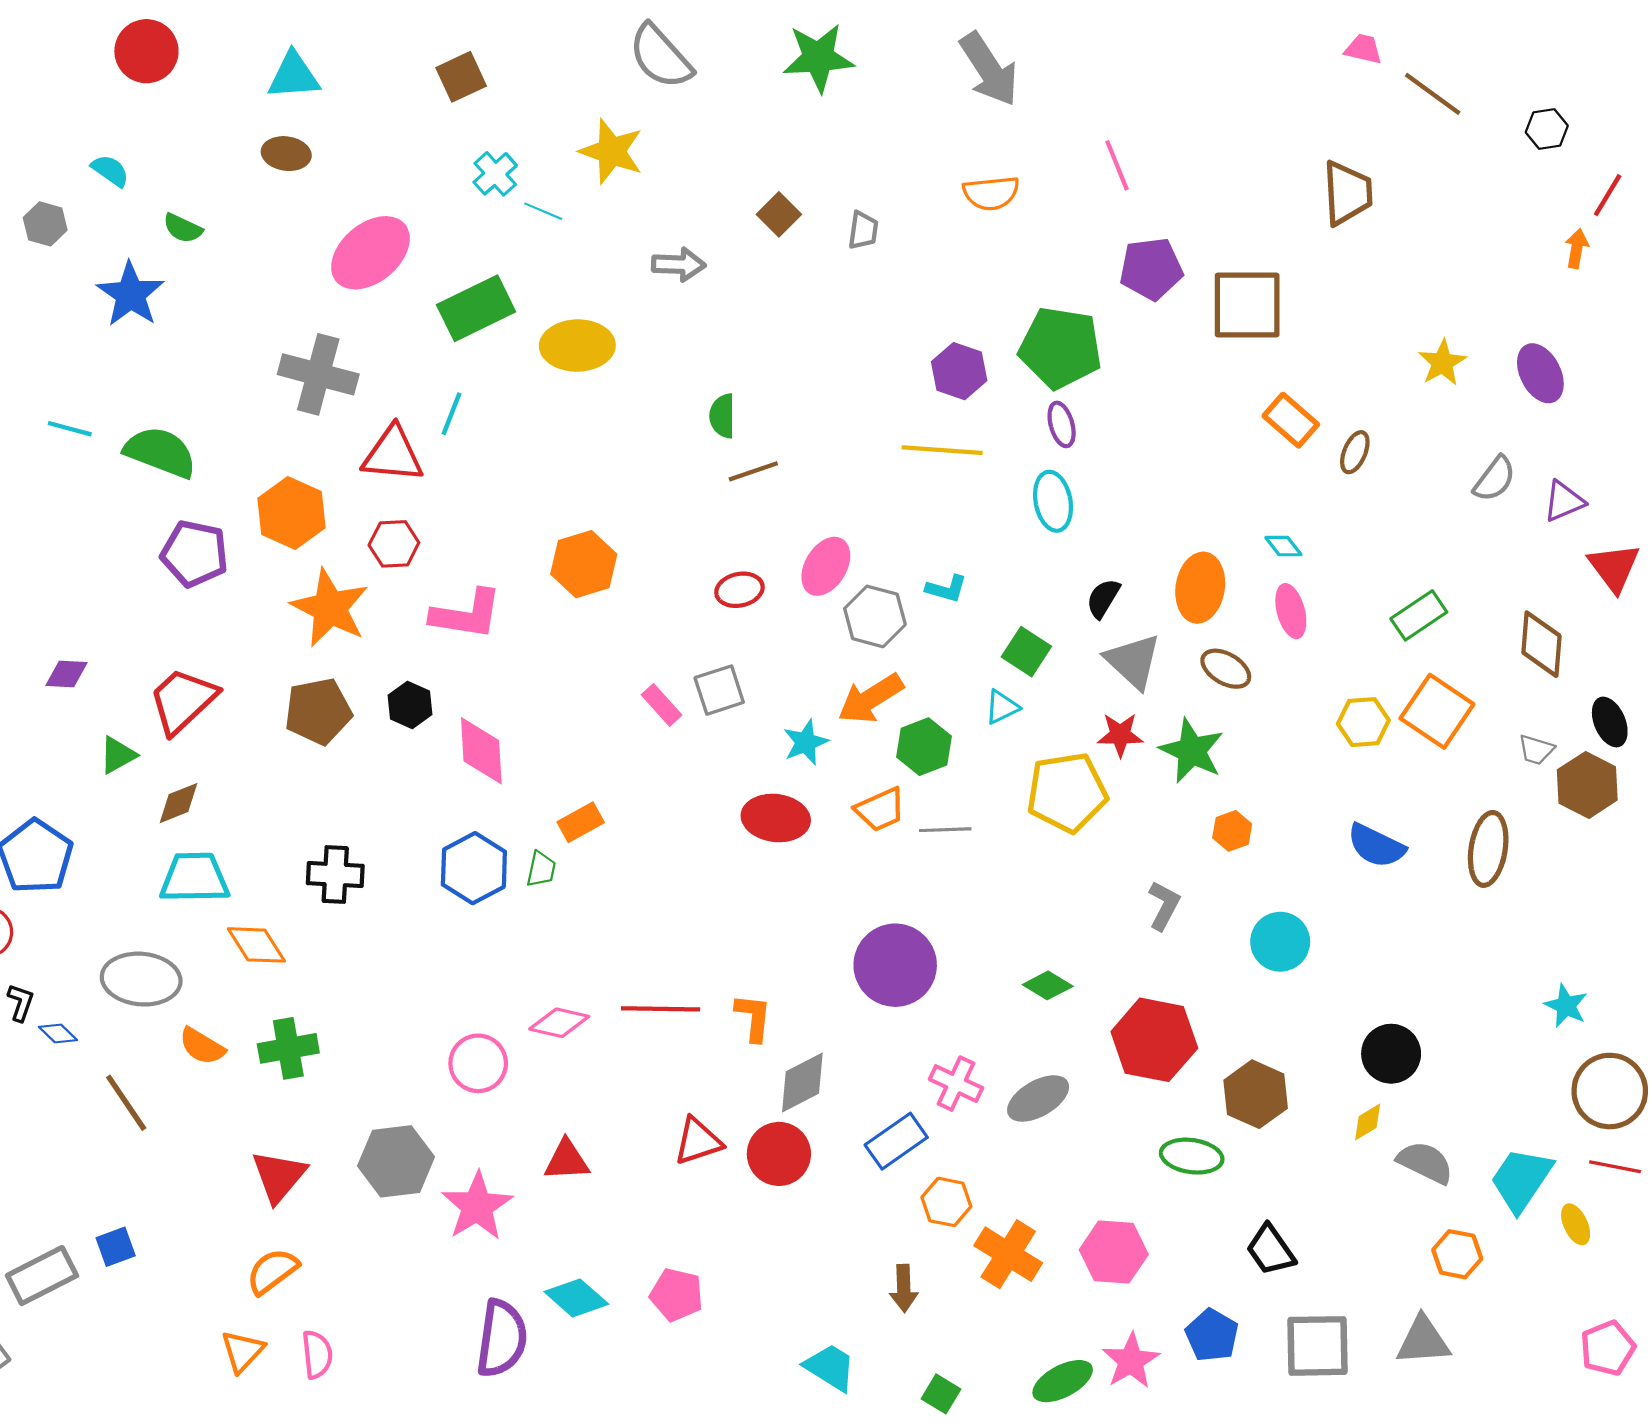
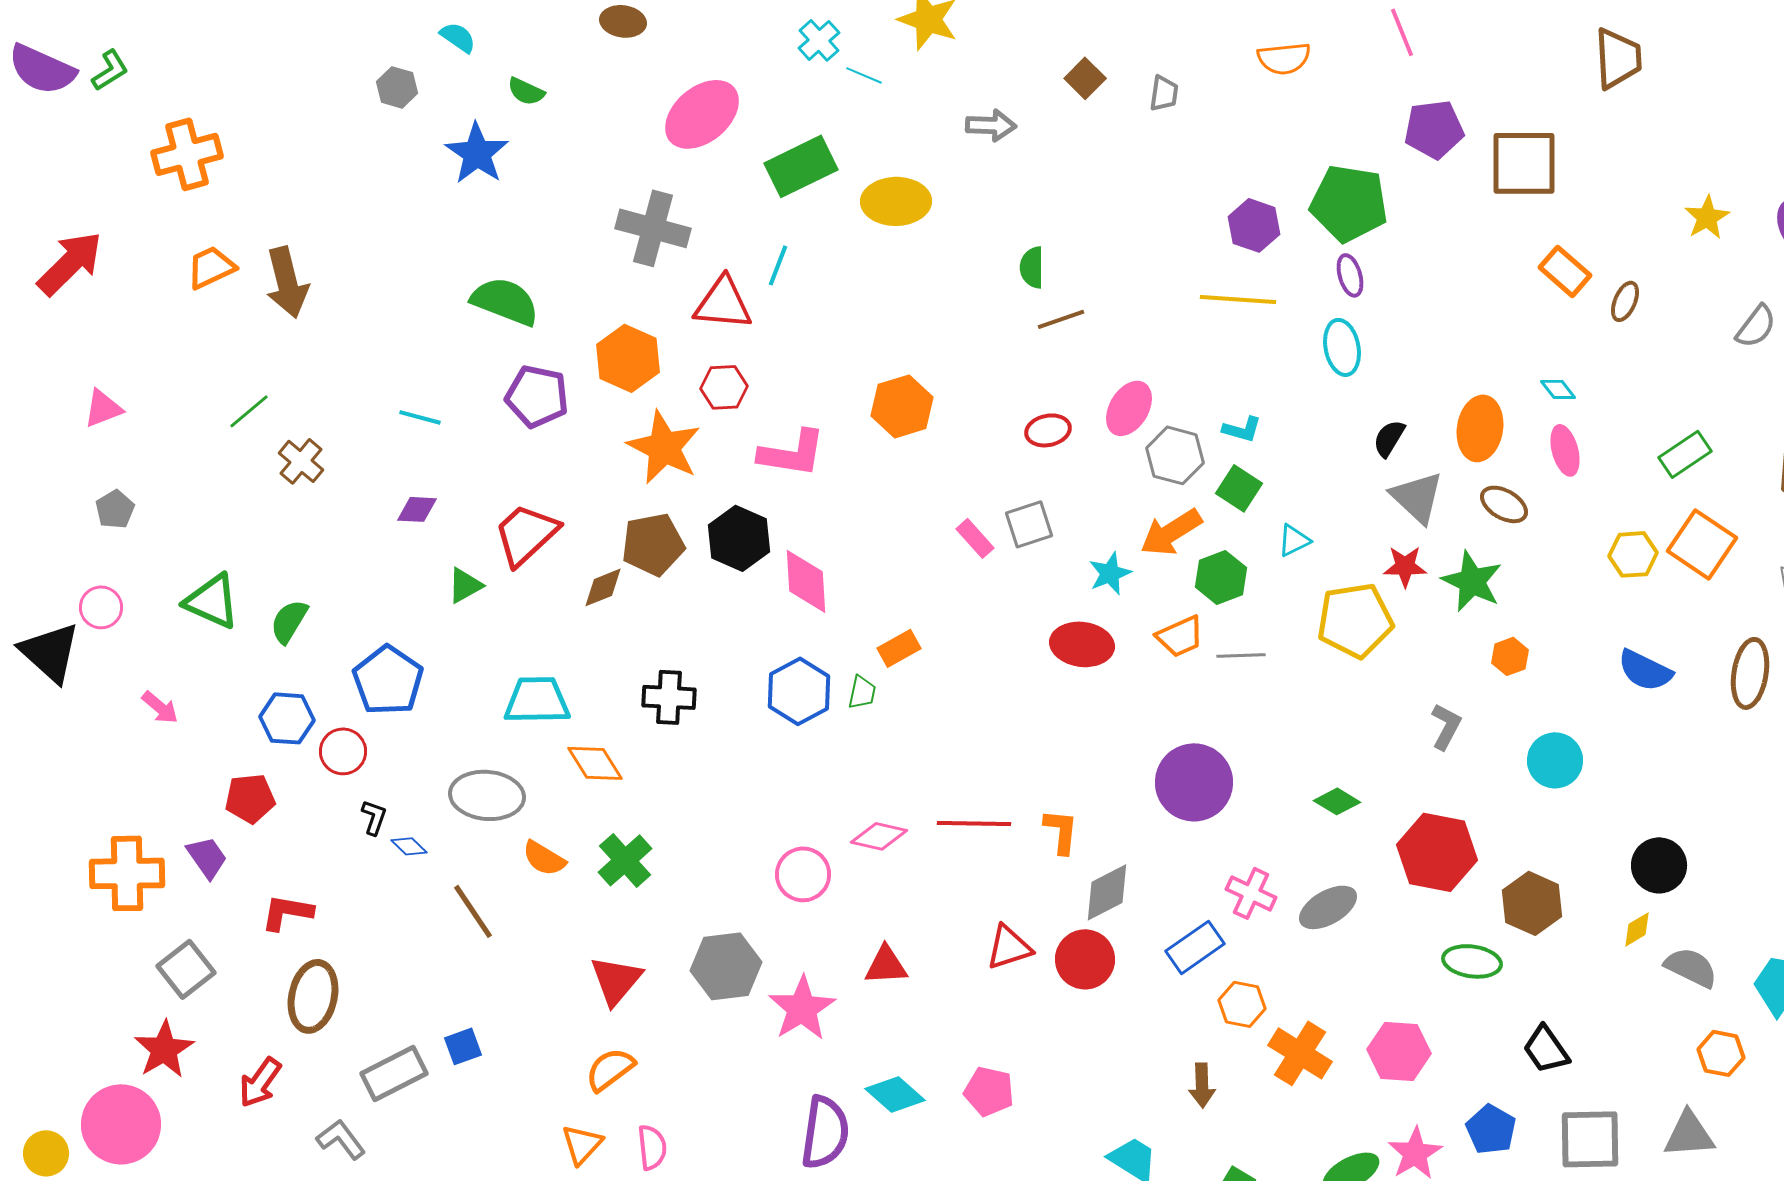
cyan line: (70, 429) -> (420, 417), moved
green square: (1026, 652) -> (1239, 488), moved
black hexagon: (410, 705) -> (739, 538), size x1.5
brown diamond: (178, 803) -> (603, 587), moved
green cross: (288, 1048) -> (625, 860), turned -32

